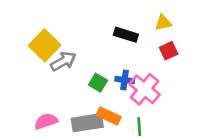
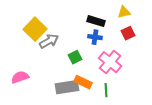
blue cross: (125, 80) -> (95, 37), moved
green square: (98, 83) -> (75, 57), turned 32
pink semicircle: (46, 121) -> (20, 77), moved

